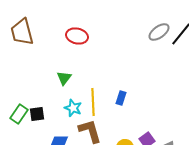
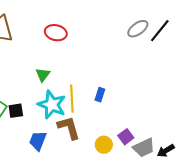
cyan star: (73, 108) -> (52, 105), size x1.6

